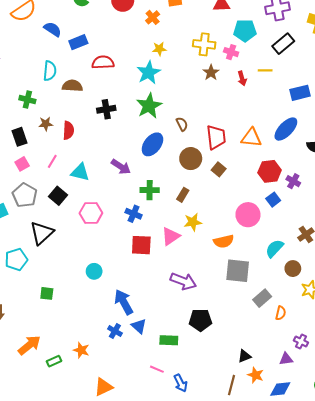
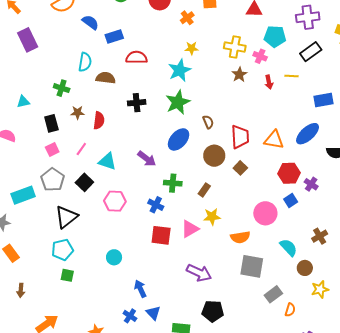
cyan semicircle: (274, 248) -> (289, 247), turned 90
cyan pentagon: (16, 260) -> (62, 250), moved
blue arrow: (124, 302) -> (140, 289), size x0.7

